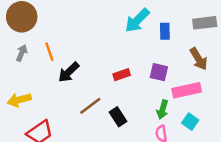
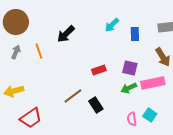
cyan arrow: (137, 20) -> (112, 25), size x0.7
black arrow: (69, 72) -> (66, 34), moved
green arrow: (163, 110) -> (129, 88), moved, turned 49
cyan square: (190, 122) -> (150, 115), moved

